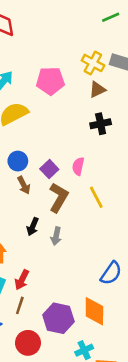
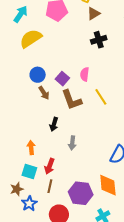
brown L-shape: (59, 197) -> (72, 100), turned 135
gray arrow: (56, 236) -> (72, 143), moved

